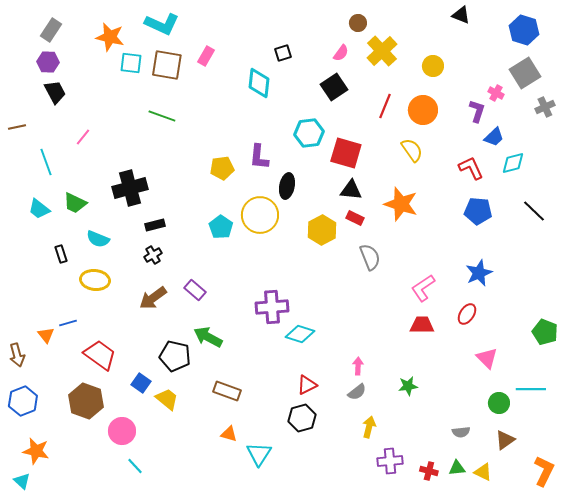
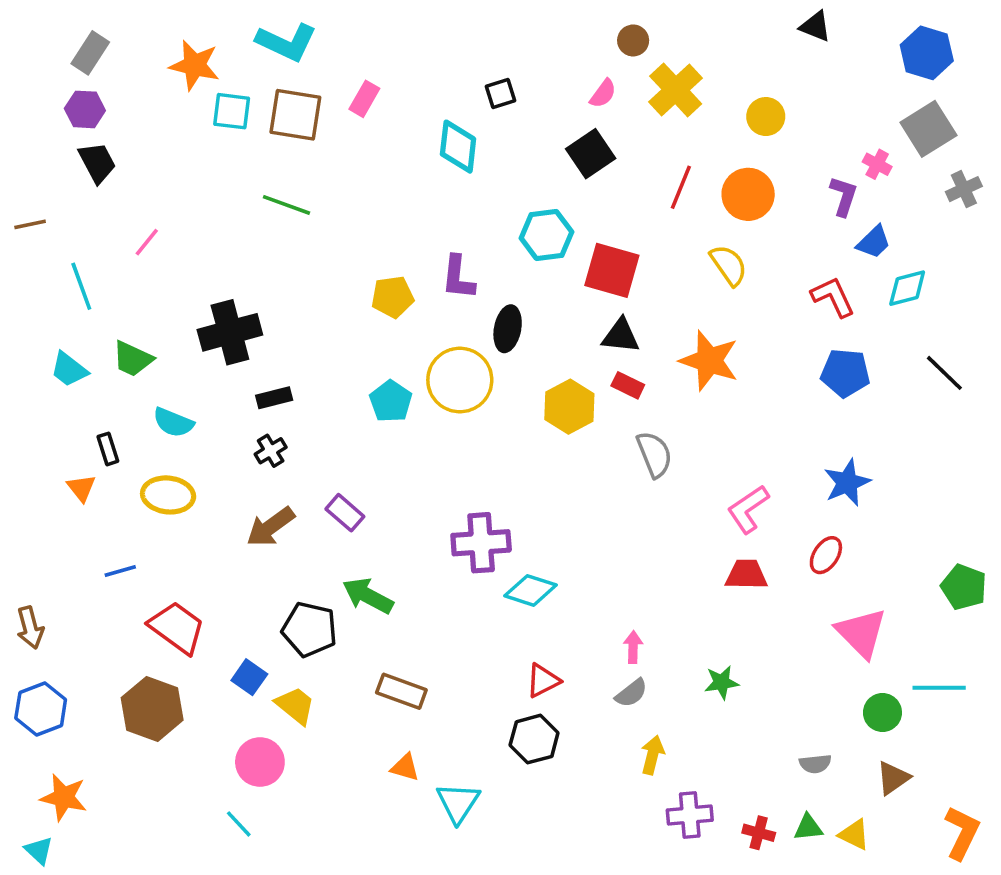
orange triangle: (46, 335) -> (81, 488), moved
pink triangle: (487, 358) -> (861, 633), size x1.4
pink circle: (122, 431) -> (260, 762), moved

